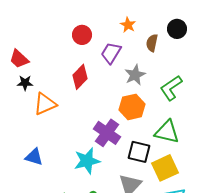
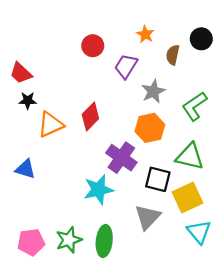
red diamond: (80, 77) -> (90, 117), moved
blue triangle: (34, 157) -> (25, 169), moved

